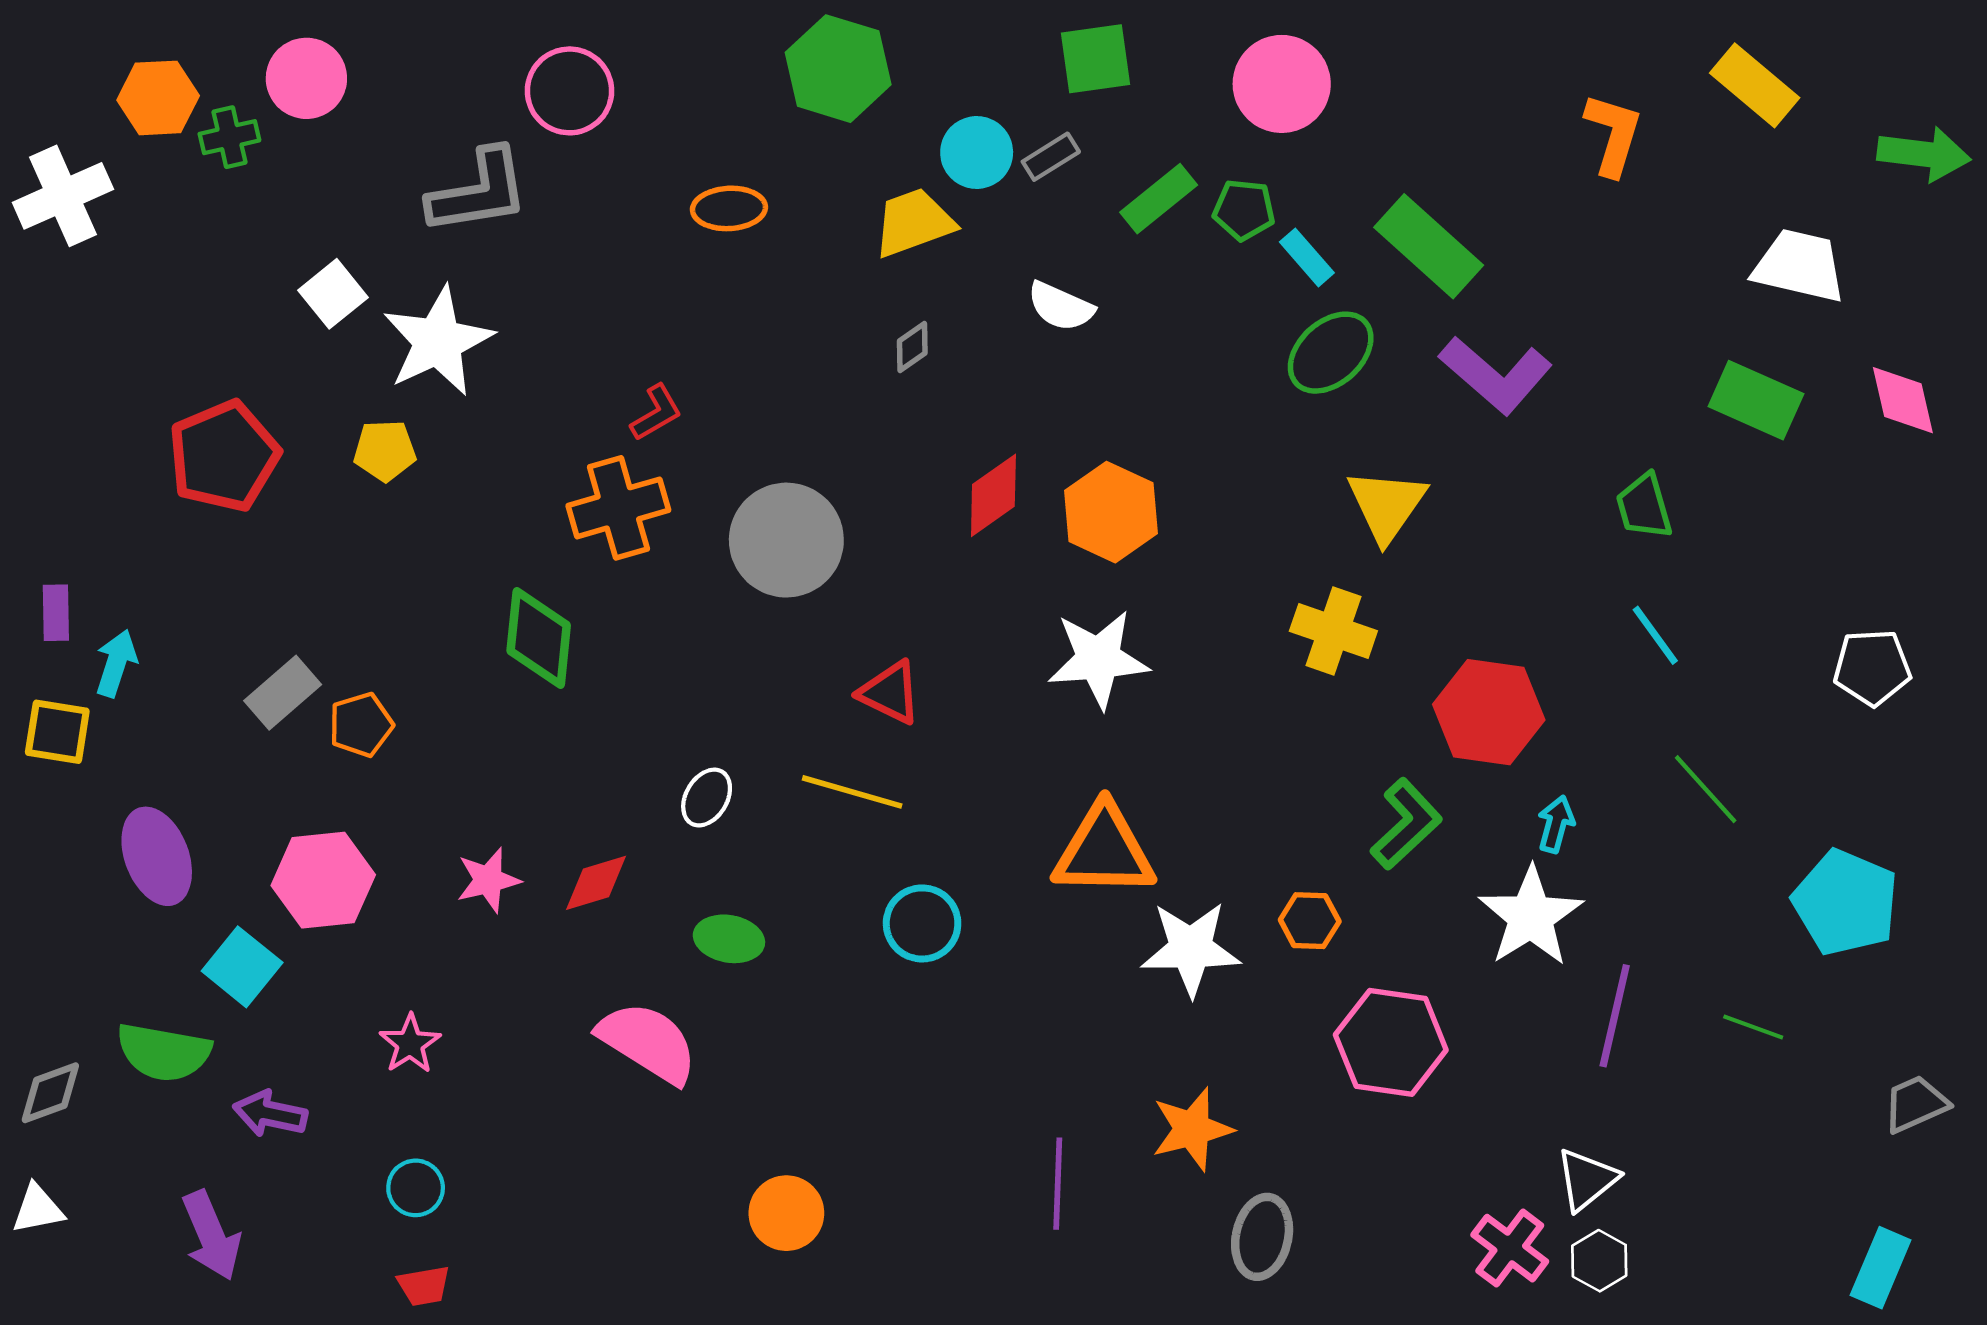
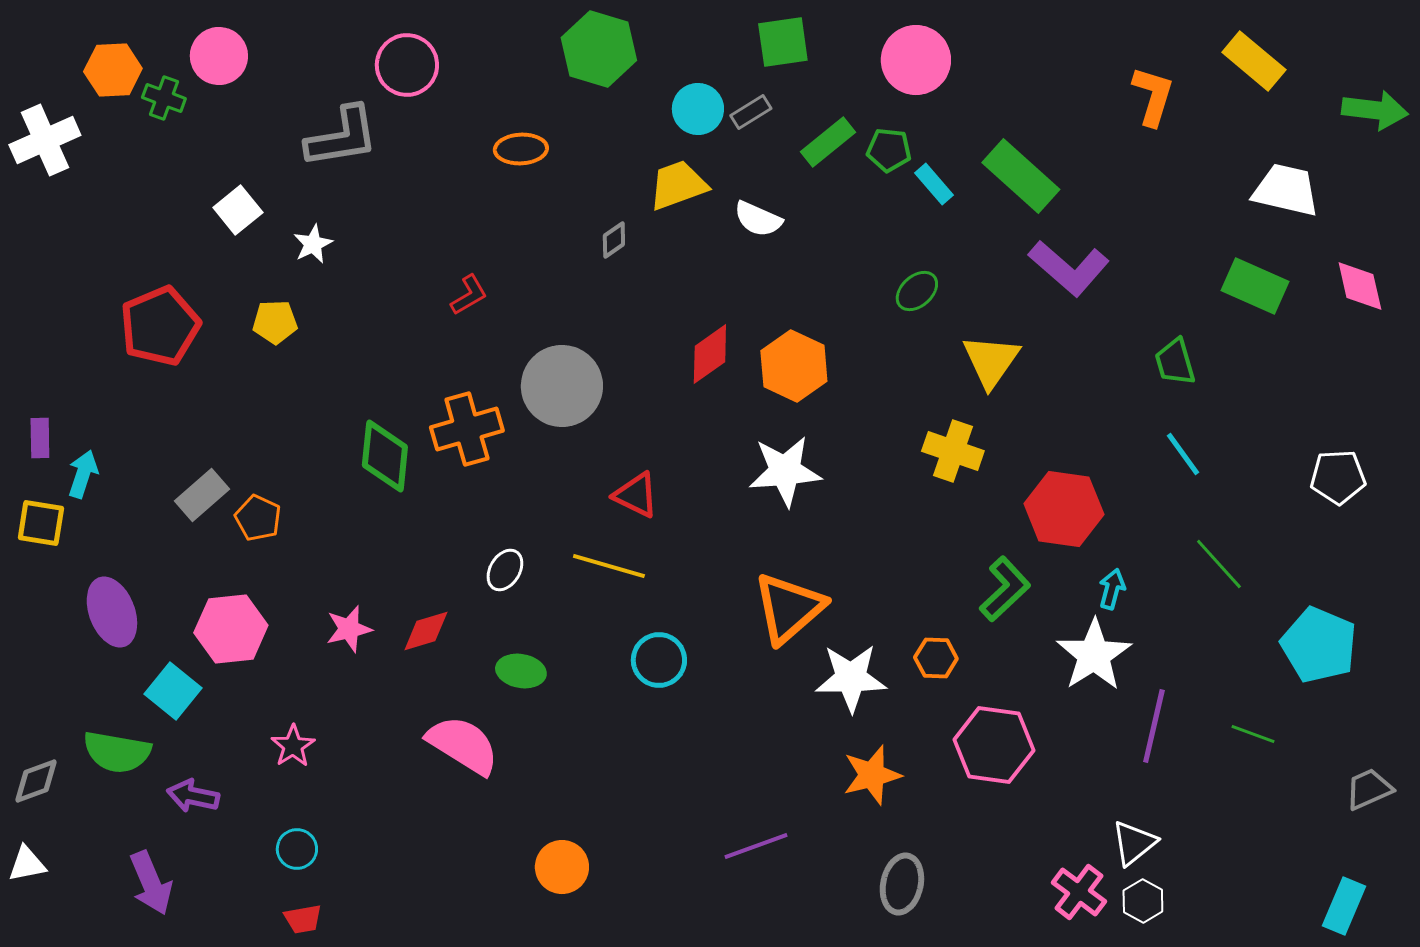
green cross: (229, 137) -> (164, 98), turned 33
yellow trapezoid: (914, 222) -> (678, 185), moved
white star: (438, 341) -> (313, 244), size x0.5
gray diamond: (912, 347) -> (614, 240), moved
green ellipse: (1331, 353) -> (917, 291), moved, size x0.7
orange cross: (618, 508) -> (467, 429), moved
orange pentagon: (361, 725) -> (258, 518), turned -30
orange triangle: (1104, 851) -> (789, 608), turned -42
orange star: (1192, 1129) -> (872, 775), moved
purple line: (1058, 1184) -> (756, 846), turned 68

